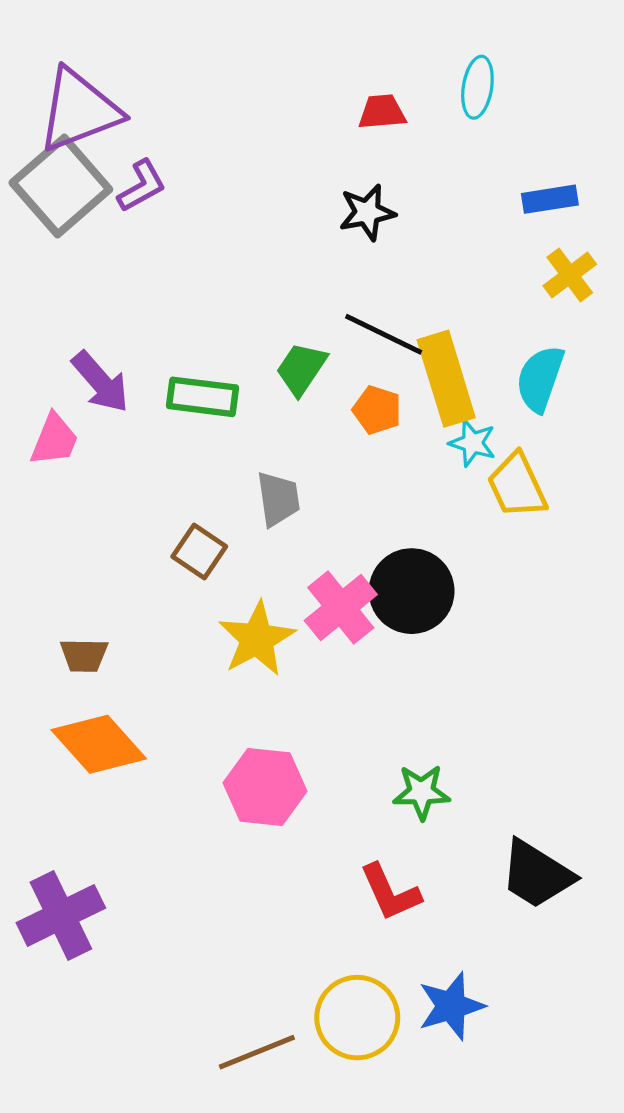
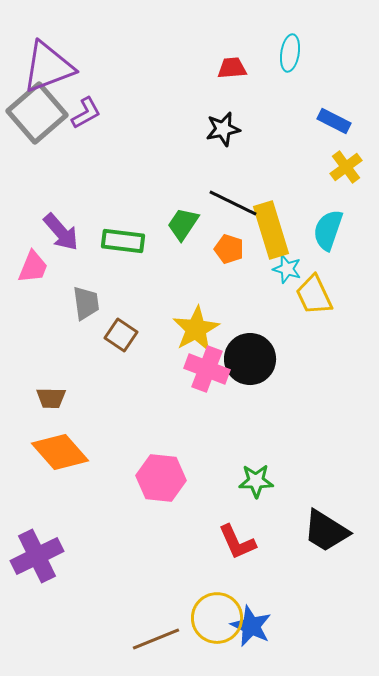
blue rectangle: (550, 199) -> (334, 121), turned 36
gray trapezoid: (278, 499) -> (86, 303), moved
pink cross: (341, 608) -> (207, 369), turned -30
yellow star: (257, 639) -> (196, 329), moved
blue star: (451, 1006) -> (251, 626), moved, turned -30

